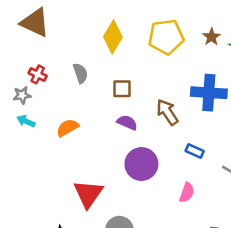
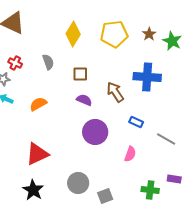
red triangle: (88, 194) -> (37, 154), moved, turned 30

